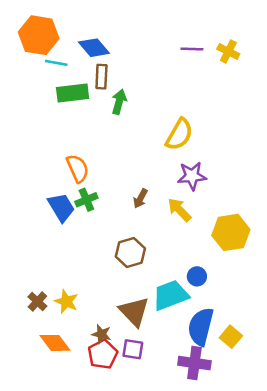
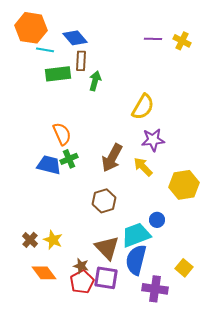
brown arrow: (140, 198) -> (112, 158), size x1.8
blue trapezoid: (61, 207) -> (49, 165), turned -45
blue semicircle: (201, 327) -> (136, 260), moved
purple square: (133, 349) -> (106, 278), size x1.4

